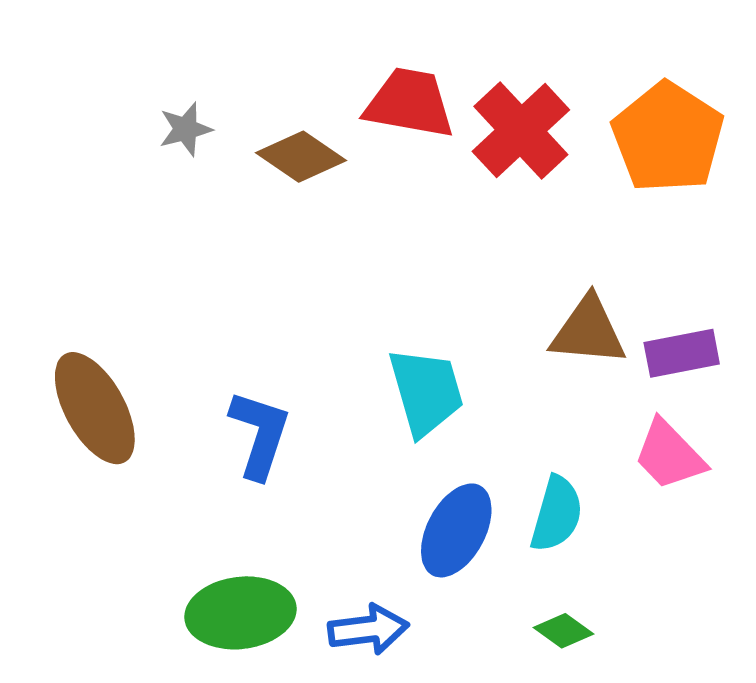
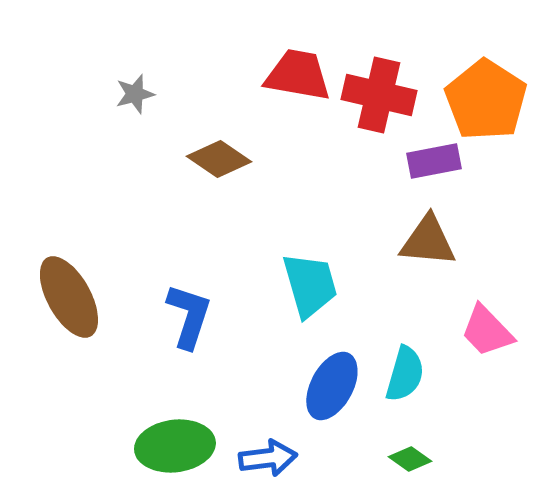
red cross: (521, 131) -> (379, 95), turned -34
brown diamond: (301, 157) -> (219, 159), moved
purple rectangle: (682, 353) -> (434, 161), moved

